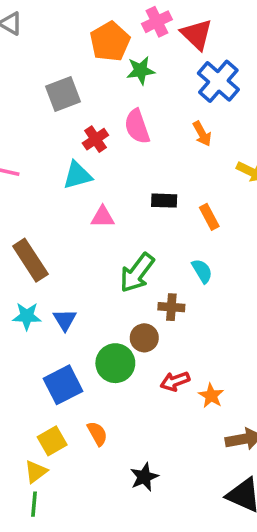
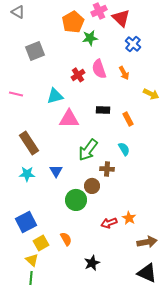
blue cross: (218, 81) -> (133, 44), size x0.7
gray square: (63, 94) -> (35, 51), moved
pink semicircle: (137, 126) -> (99, 69), moved
red cross: (95, 139) -> (78, 75), moved
pink triangle: (103, 217) -> (69, 119), size x1.5
blue triangle: (65, 320) -> (56, 171), moved
red arrow: (175, 381) -> (109, 223), moved
blue square: (63, 385) -> (26, 222), moved
yellow triangle: (36, 472) -> (32, 260), turned -40

